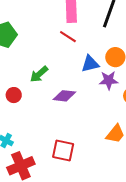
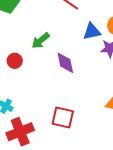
purple diamond: (64, 96) -> (65, 63), turned 70

